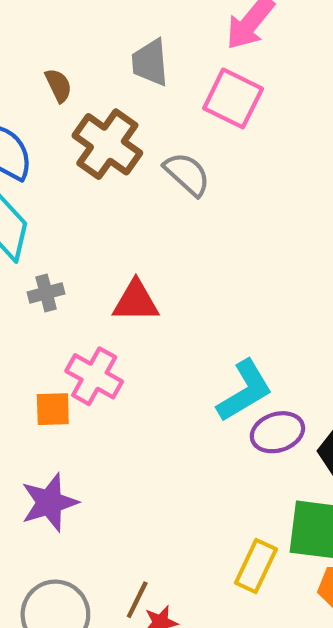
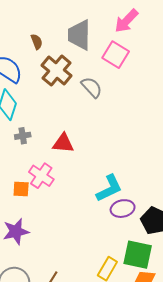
gray trapezoid: (150, 62) -> (79, 35), size x1.4

